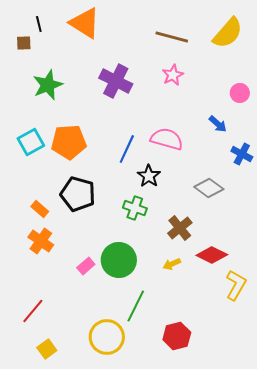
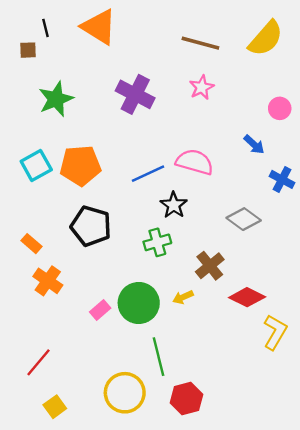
blue line: (127, 149) -> (148, 174), turned 40
green cross: (135, 208) -> (157, 242), turned -35
orange rectangle: (40, 209) -> (31, 244), moved
yellow arrow: (172, 264) -> (183, 297), moved
green line: (136, 306) -> (158, 357), turned -40
red hexagon: (177, 336) -> (186, 399), moved

